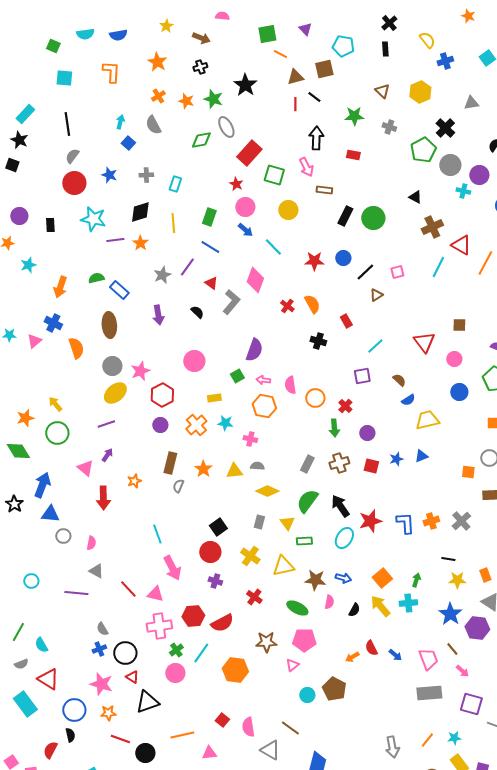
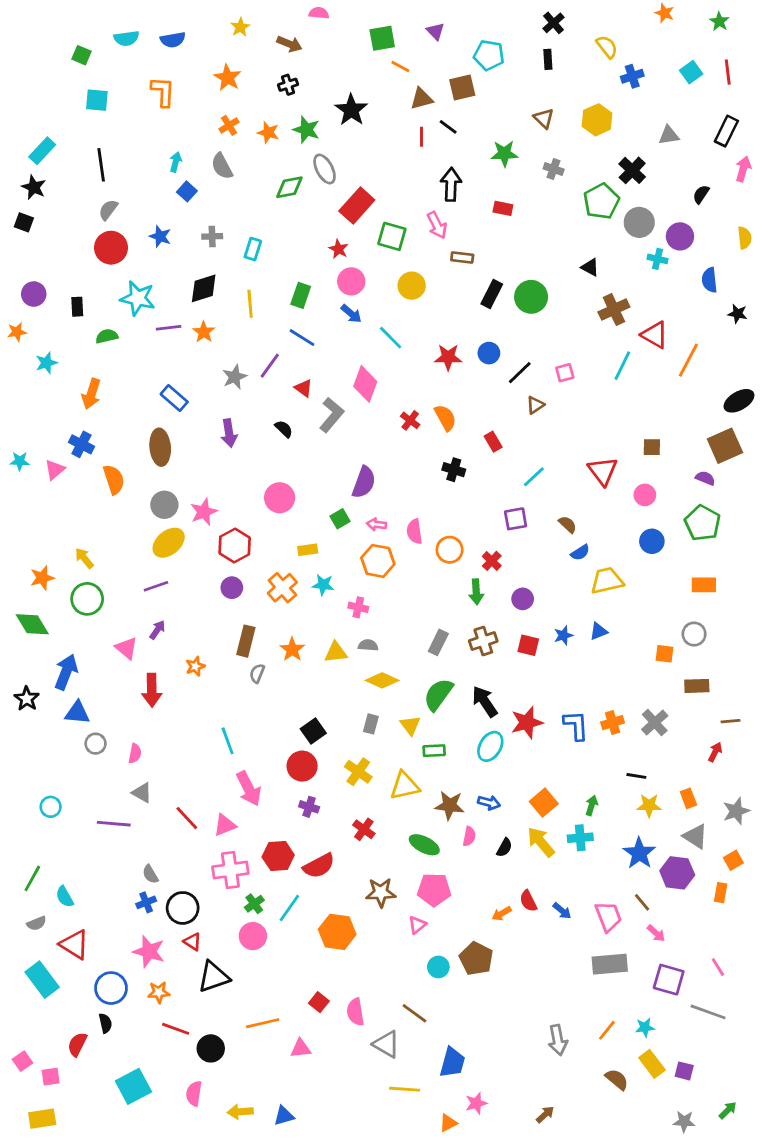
green semicircle: (96, 278) -> (107, 336), moved
pink triangle: (155, 594) -> (225, 825), turned -36

